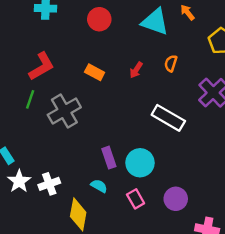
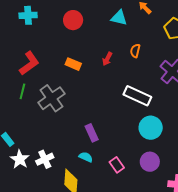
cyan triangle: (155, 22) -> (119, 18), size x0.7
cyan circle: (140, 163) -> (151, 128), moved

